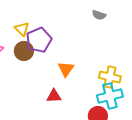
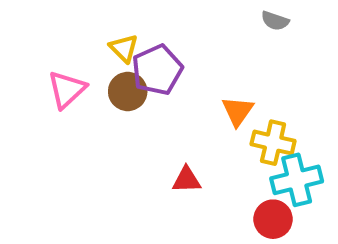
orange triangle: (66, 69) -> (238, 111), moved
yellow cross: (110, 77) -> (273, 143), moved

